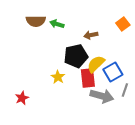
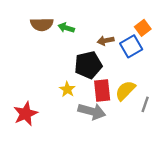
yellow semicircle: (96, 64) -> (125, 90), moved
blue square: (113, 72) -> (131, 46), moved
gray arrow: (102, 96) -> (92, 111), moved
red star: (22, 98) -> (26, 114), size x1.5

